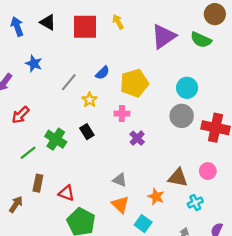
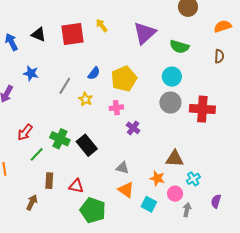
green semicircle: (201, 40) -> (179, 47), moved
red arrow: (20, 115) -> (25, 132), moved
black rectangle: (87, 132) -> (87, 145), moved, size x1.5
pink circle: (208, 171) -> (175, 194), moved

